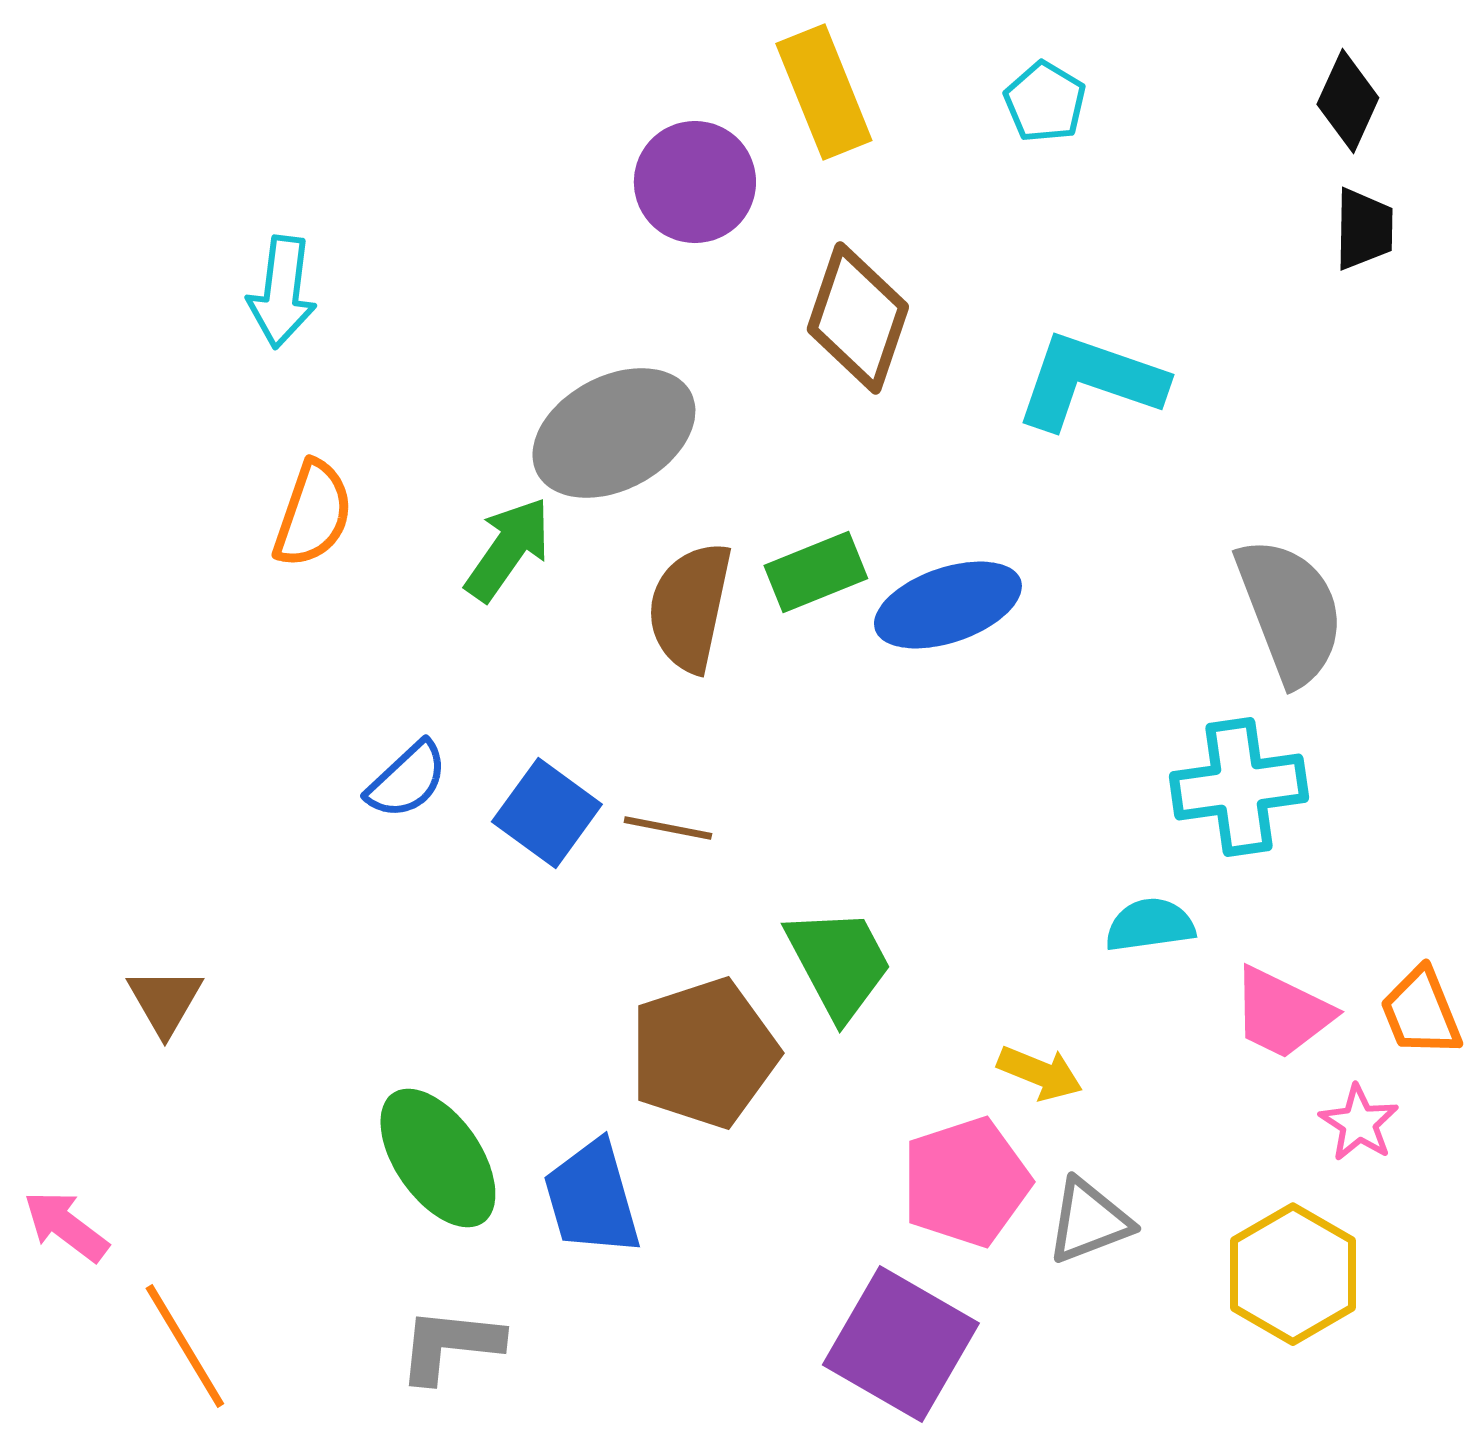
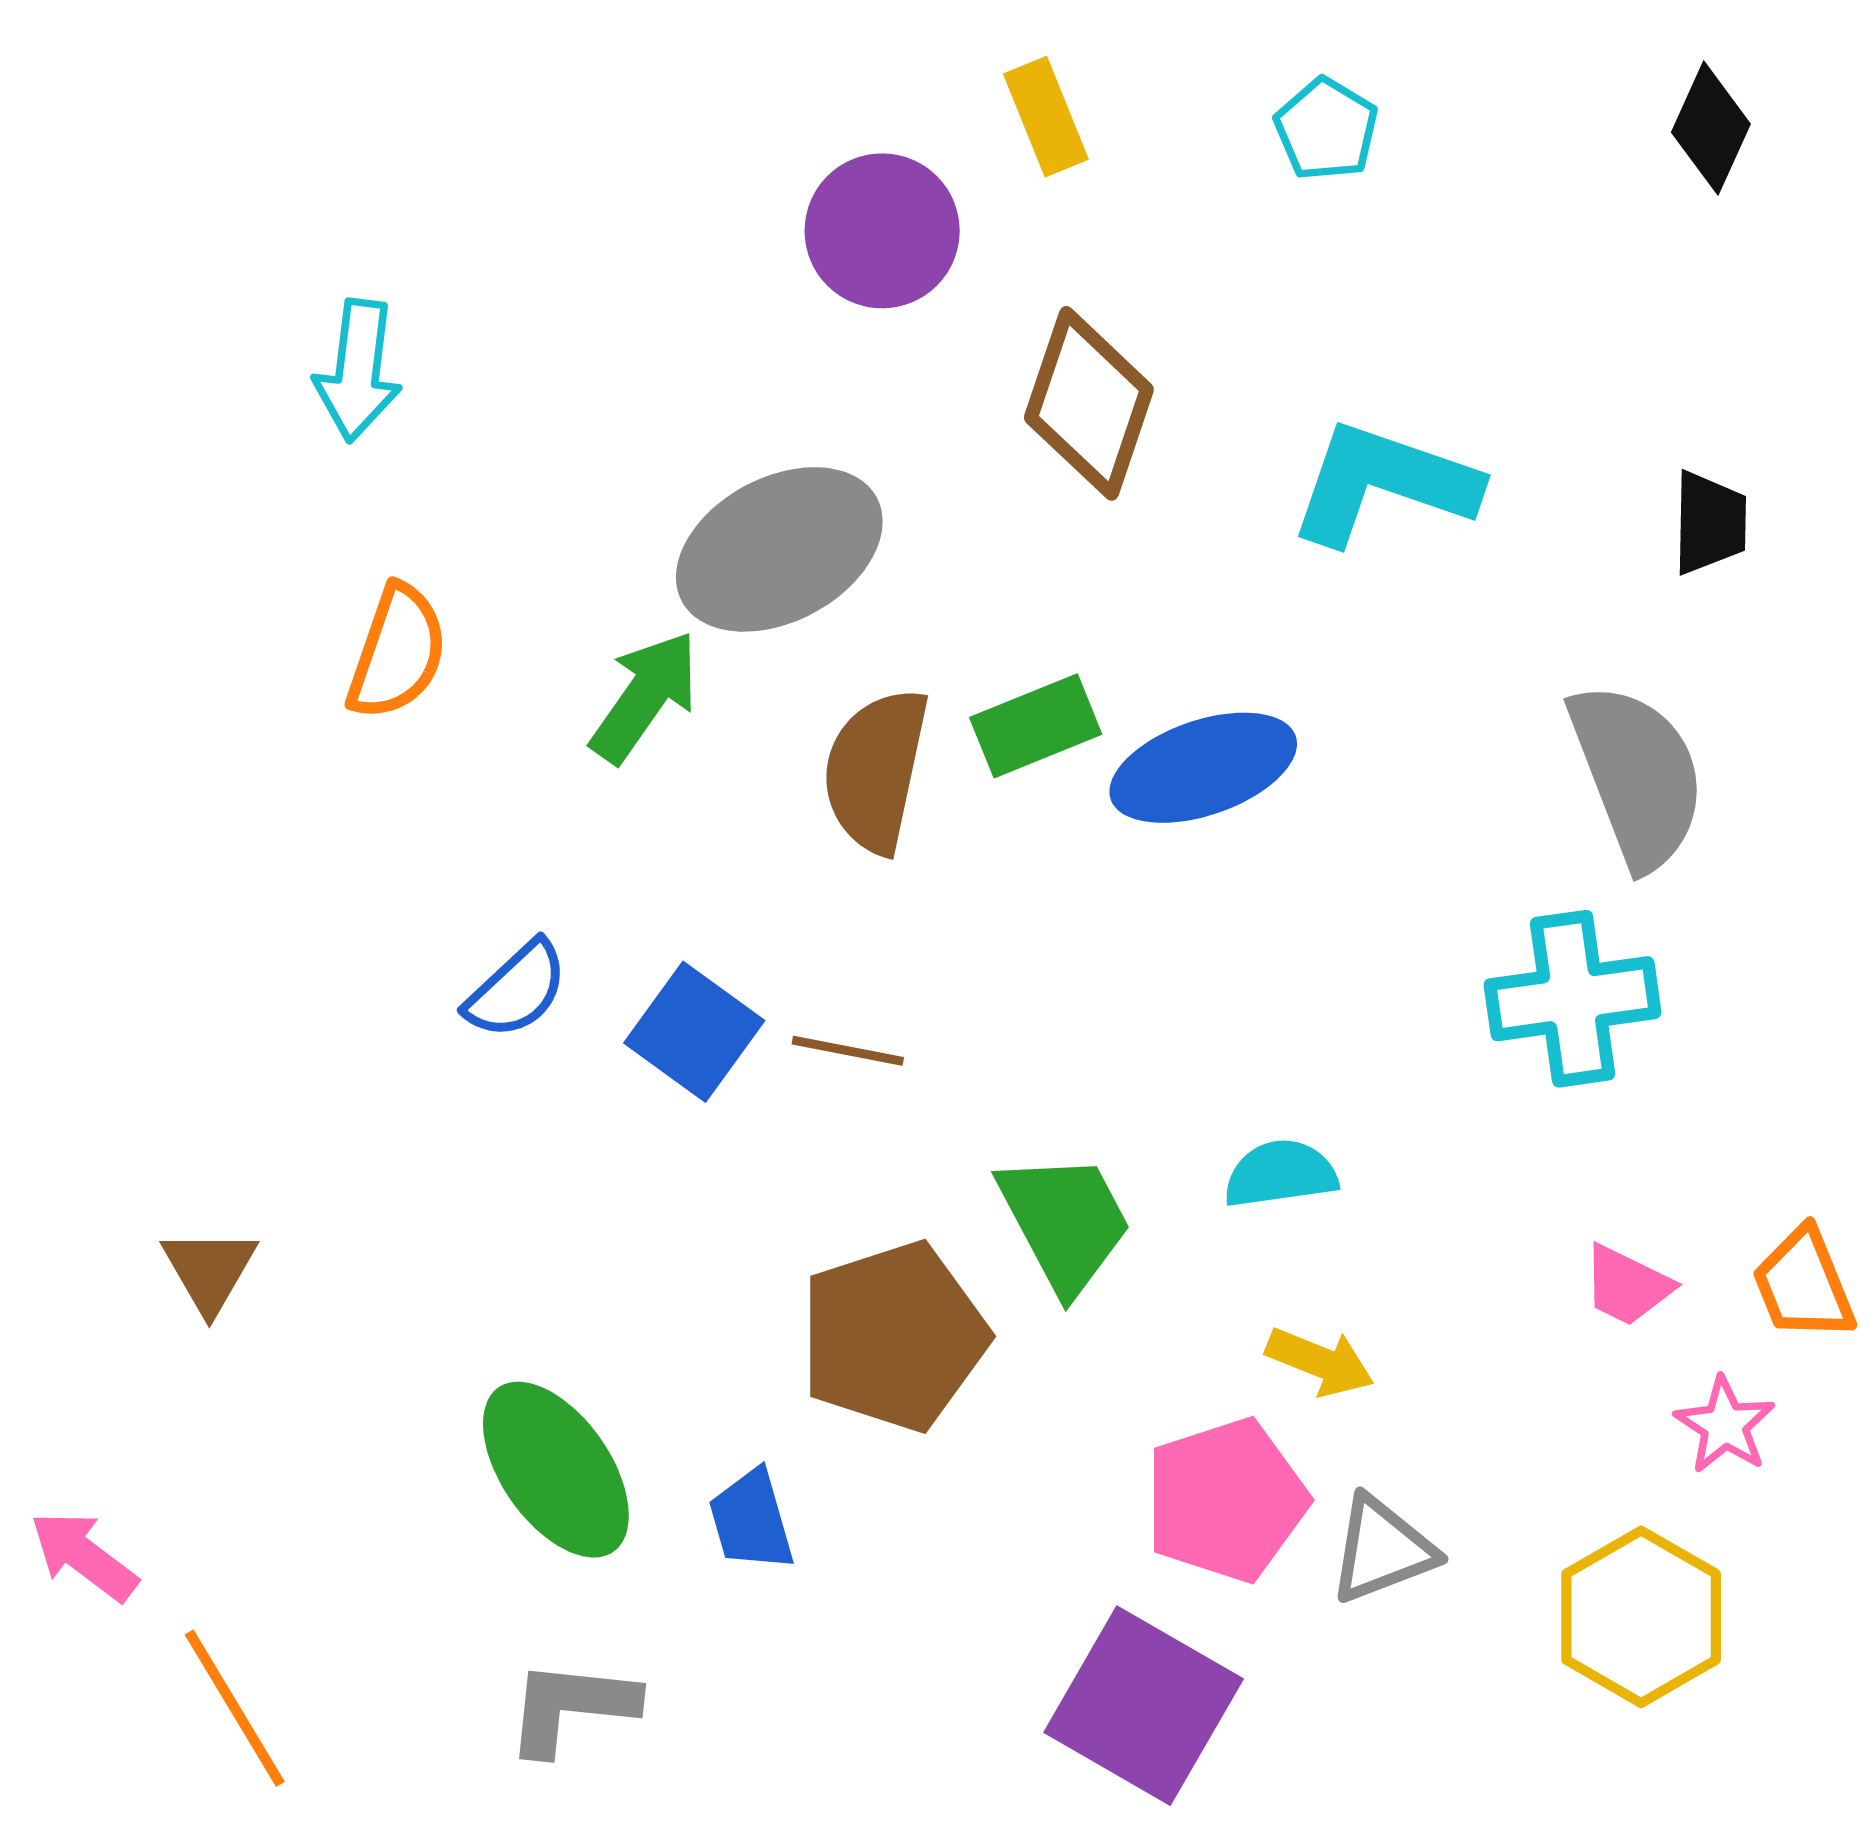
yellow rectangle: (824, 92) -> (1046, 117), size x0.7
black trapezoid: (1364, 229) -> (1710, 523), moved
cyan semicircle: (1150, 925) -> (1281, 1174), moved
pink trapezoid: (1282, 1013) -> (1627, 1286), size x0.7
blue trapezoid: (592, 1198) -> (751, 1520), size x0.7

